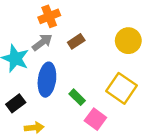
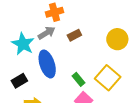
blue ellipse: (47, 80) -> (47, 64), turned -32
green rectangle: (77, 97) -> (78, 79), moved

